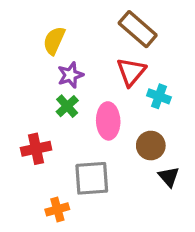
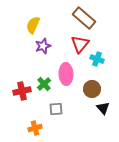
green cross: (67, 106) -> (44, 84), moved
gray square: (92, 178) -> (56, 109), size x0.6

